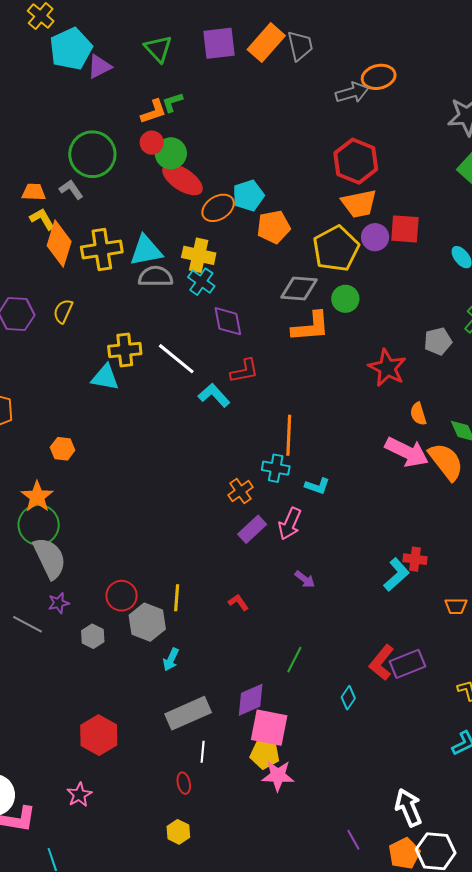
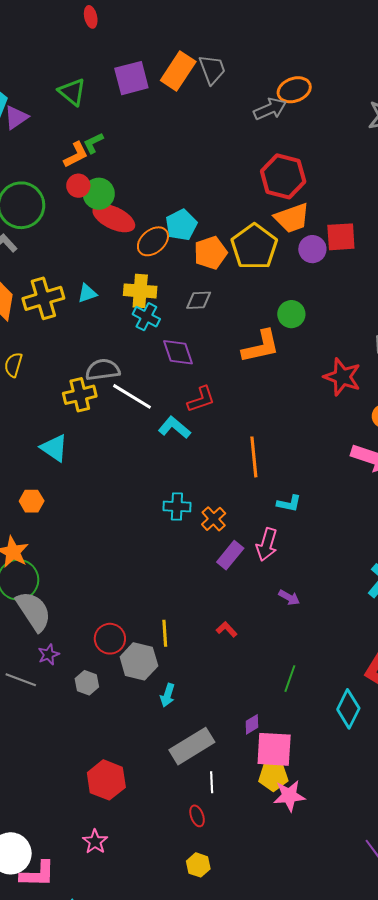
yellow pentagon: (336, 249) -> (254, 247), moved
cyan triangle: (146, 250) -> (87, 293), size x0.6
gray semicircle: (156, 276) -> (103, 370), moved
gray diamond: (299, 289) -> (199, 300), moved, size x0.7
cyan triangle: (105, 377) -> (54, 448), moved, turned 32
cyan cross: (276, 468) -> (177, 506), moved
cyan diamond: (348, 698) -> (348, 709), size x1.6
purple diamond: (251, 700) -> (252, 724), size x0.6

